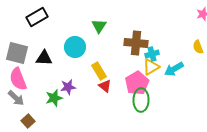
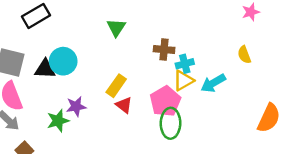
brown cross: (136, 43) -> (164, 50), size x0.7
cyan circle: (75, 47) -> (63, 61), moved
yellow rectangle: (99, 71) -> (116, 86), turned 66

